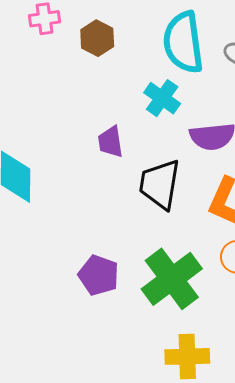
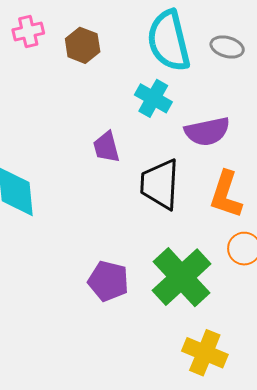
yellow cross: (187, 356) -> (205, 353), turned 30

